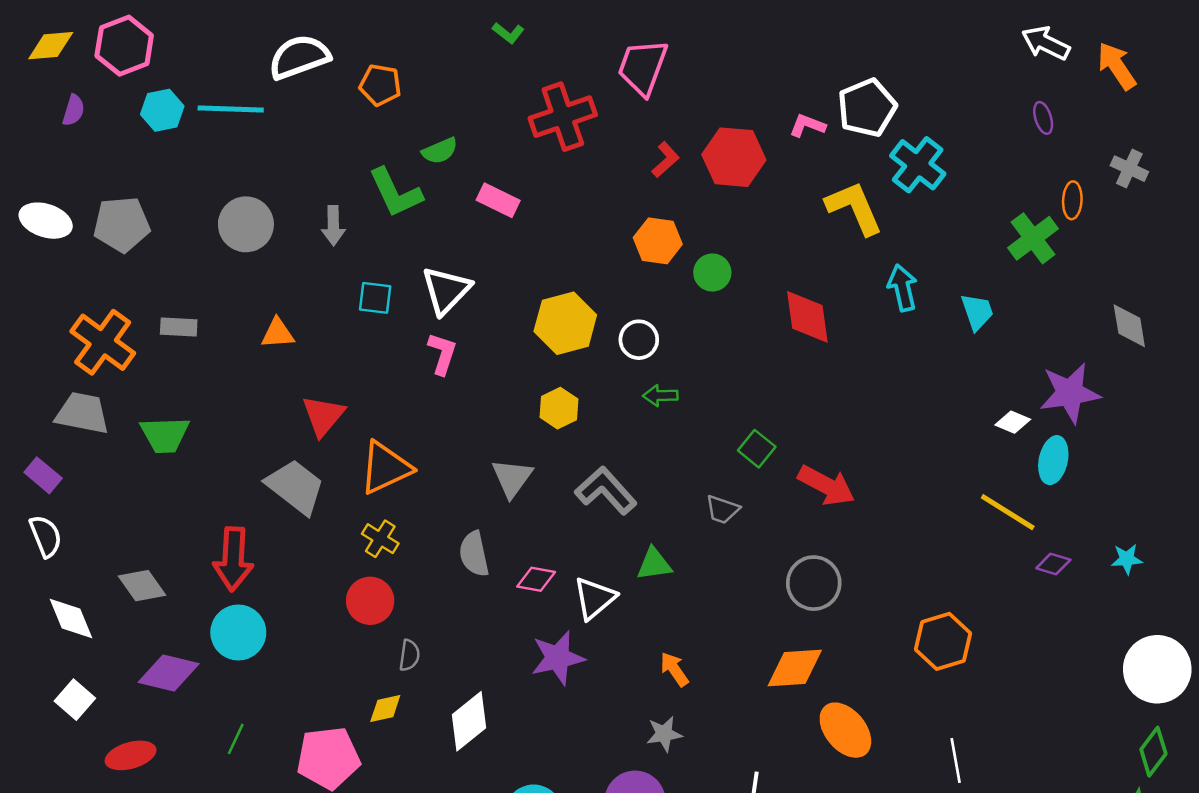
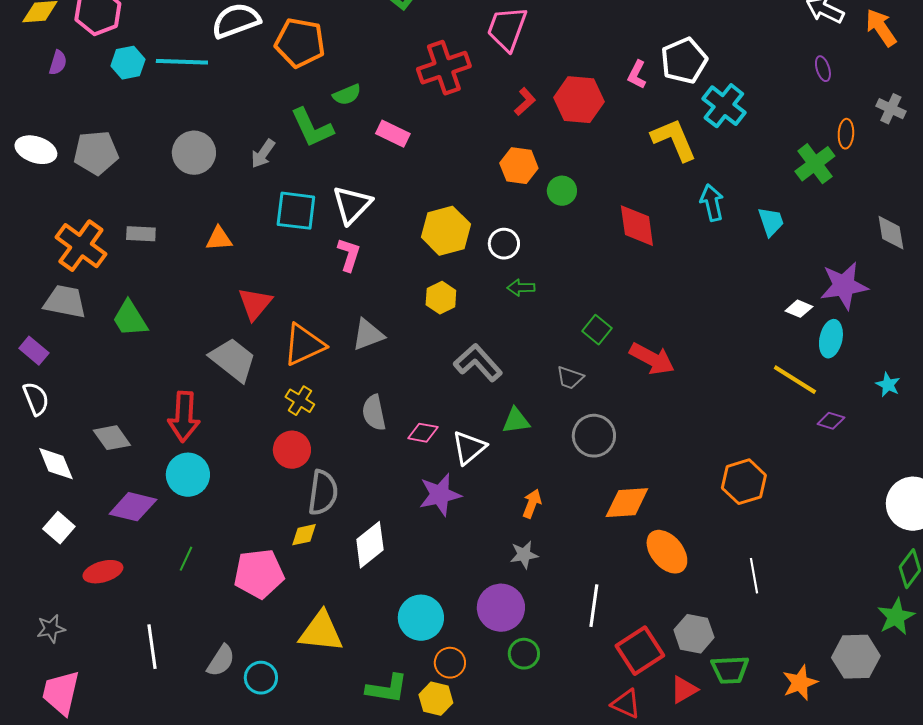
orange pentagon: (380, 85) -> (300, 43), size x1.5
pink L-shape: (807, 125) -> (637, 75), turned -84
gray arrow: (333, 226) -> (263, 154), turned 36
cyan square: (375, 298) -> (296, 211), size x1.5
green trapezoid: (165, 435) -> (130, 319), turned 60
gray triangle: (512, 478) -> (368, 335), moved, turned 33
cyan star: (1127, 559) -> (888, 385), moved, turned 30
gray circle: (814, 583) -> (594, 436), moved
gray semicircle: (409, 655) -> (323, 493), size x1.8
orange arrow: (674, 669) -> (532, 504), turned 56

